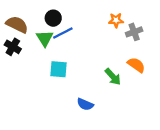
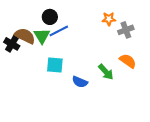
brown semicircle: (17, 24) -> (25, 36), moved
blue semicircle: (85, 104) -> (80, 82), moved

